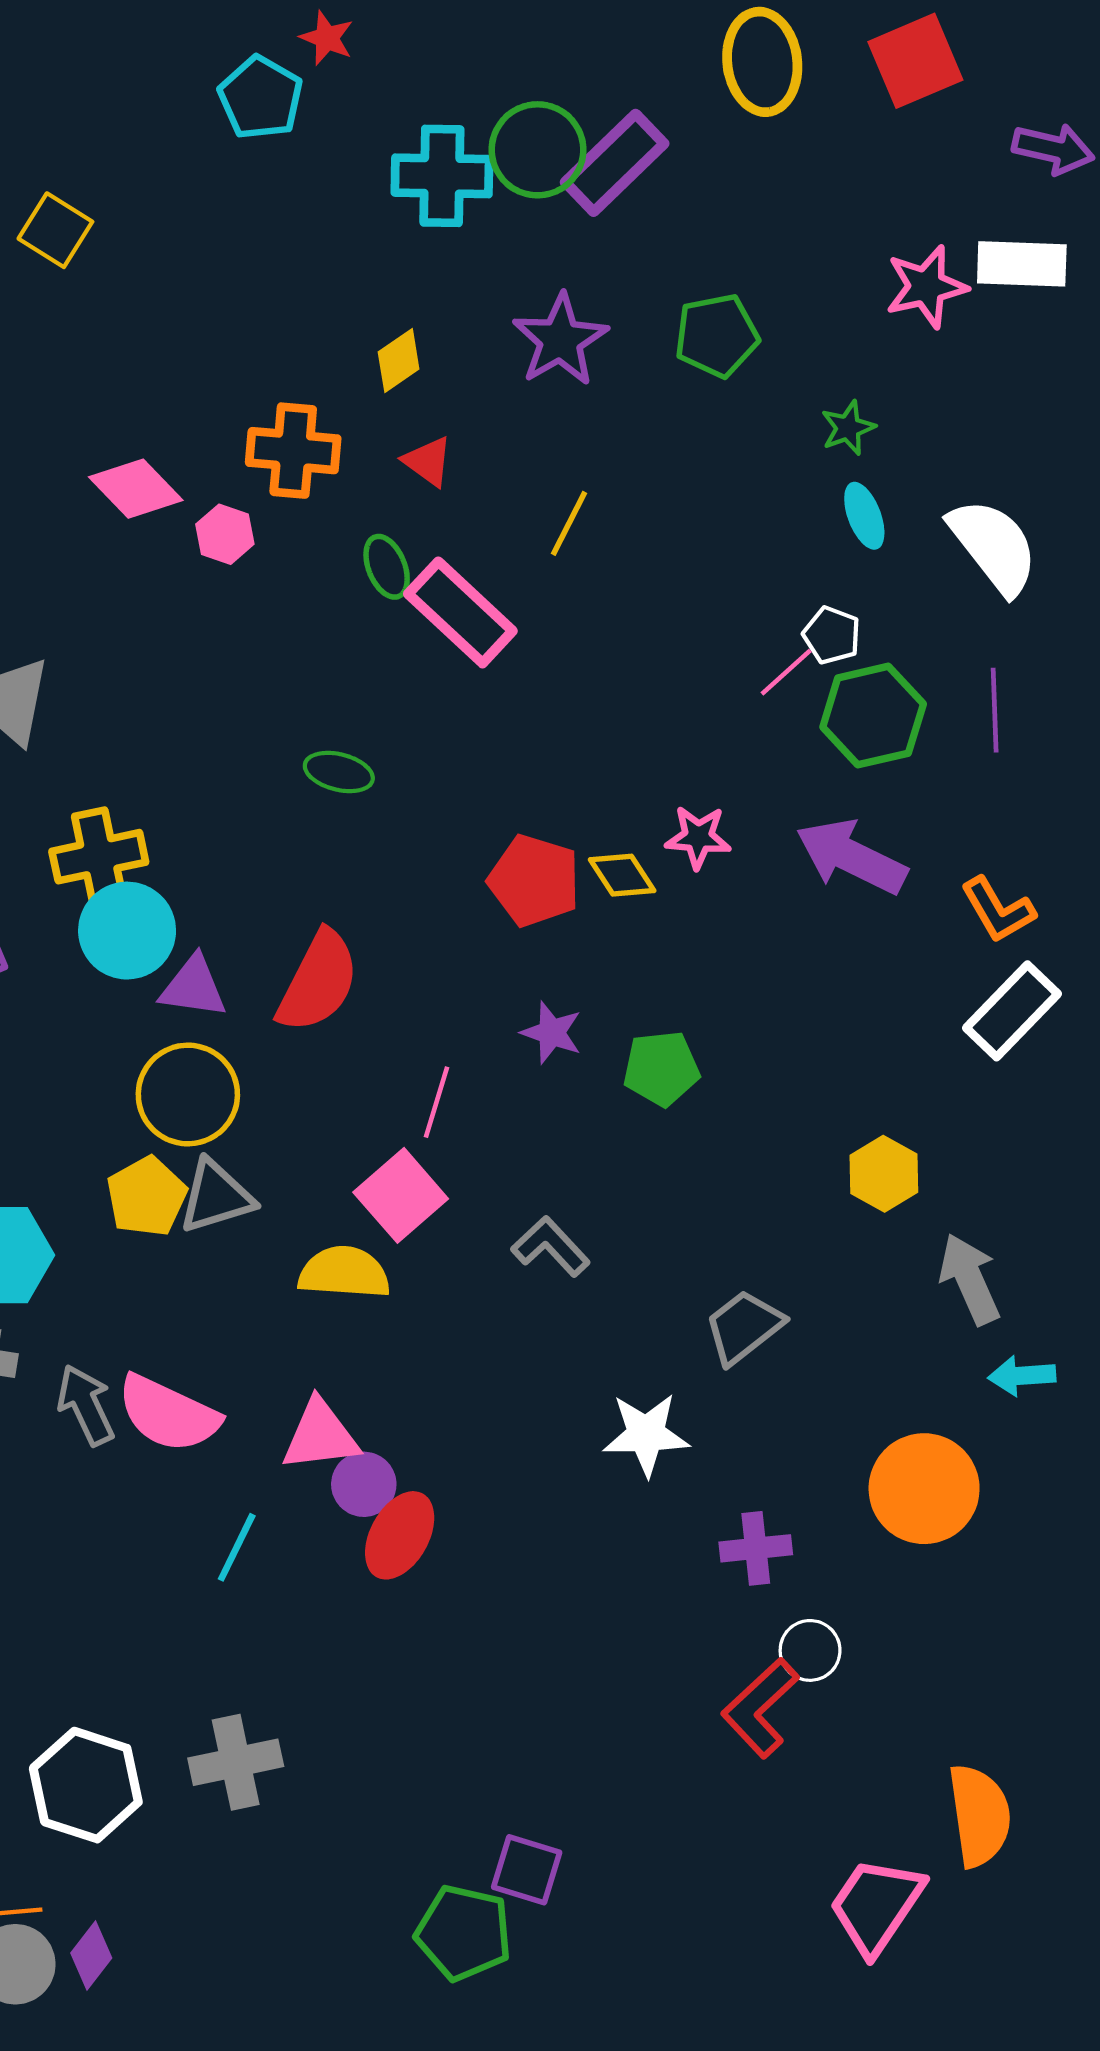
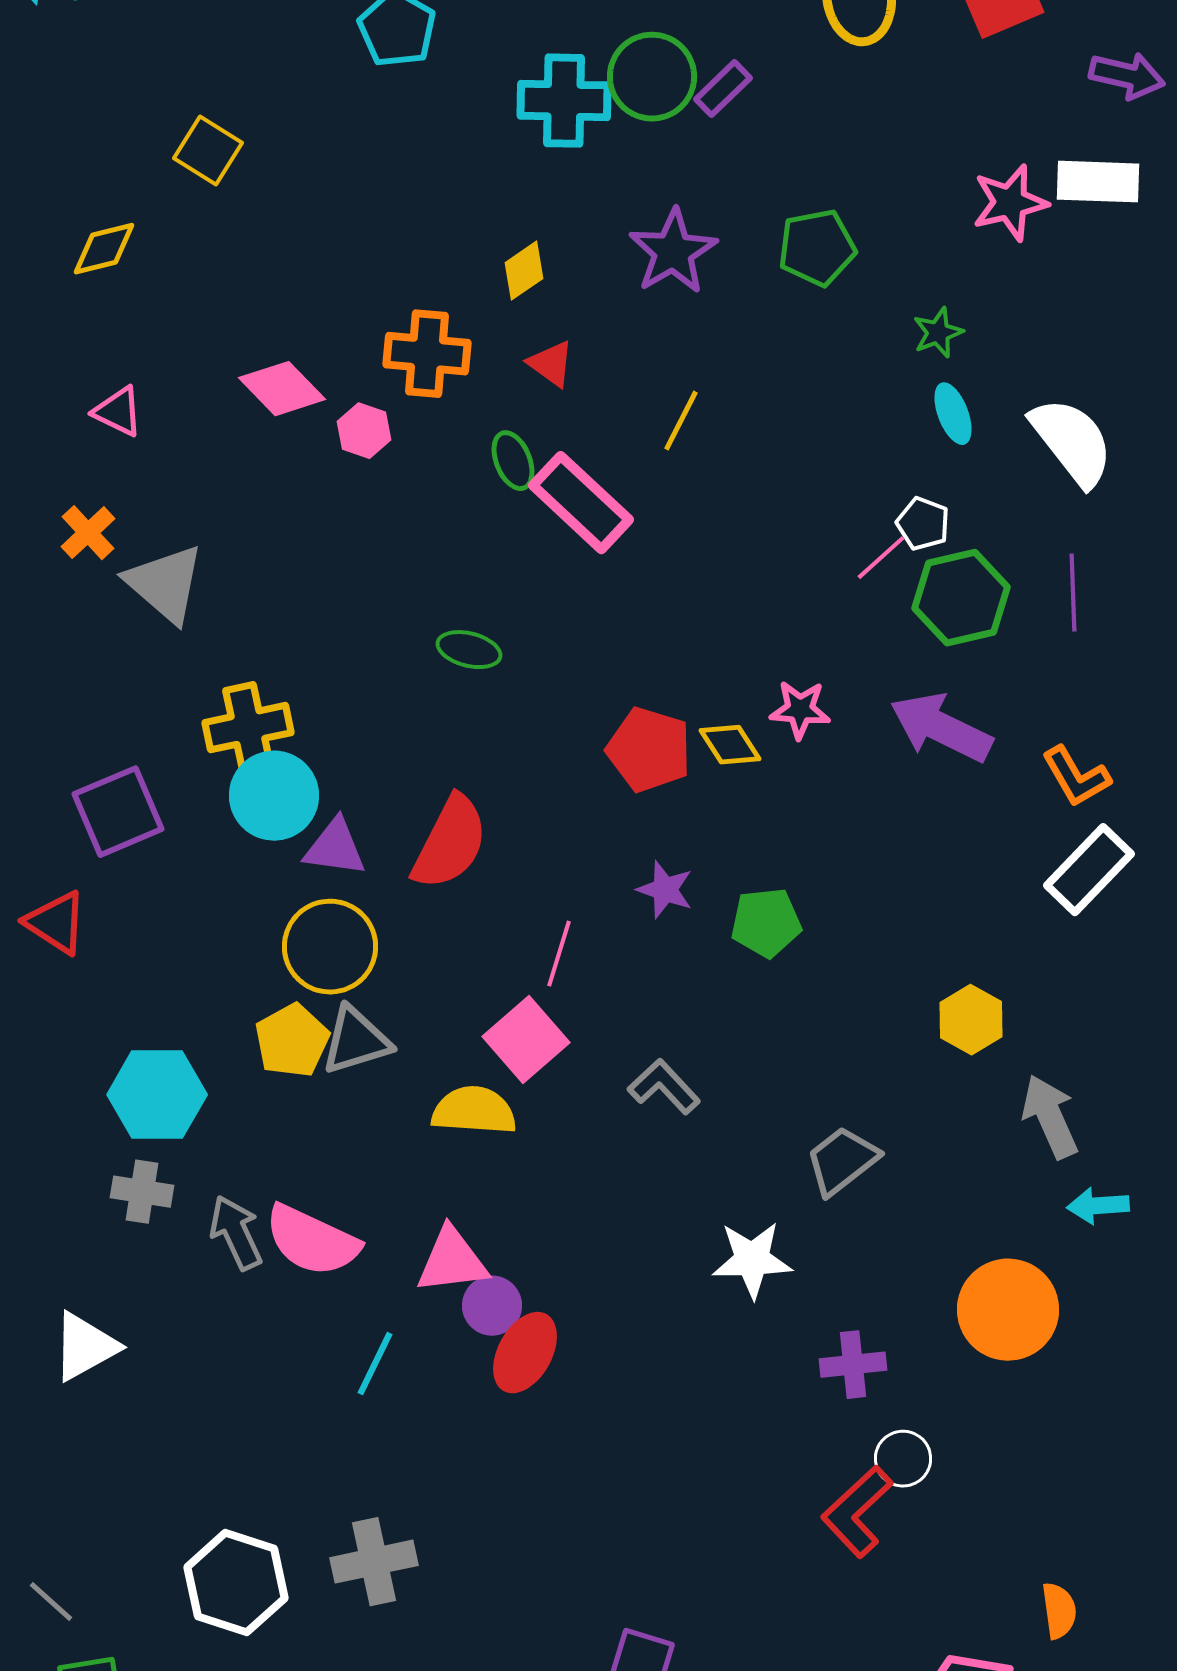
purple rectangle: (615, 163) -> (723, 89), size x0.6
orange semicircle: (979, 1815) -> (1059, 1611), size x0.6

